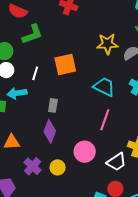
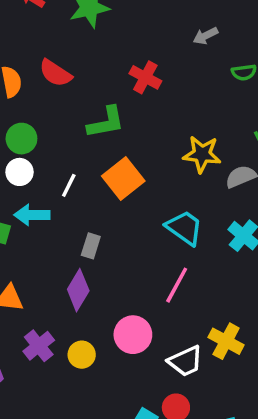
green L-shape: (32, 34) -> (106, 122), moved
orange square: (65, 64) -> (123, 178), turned -35

